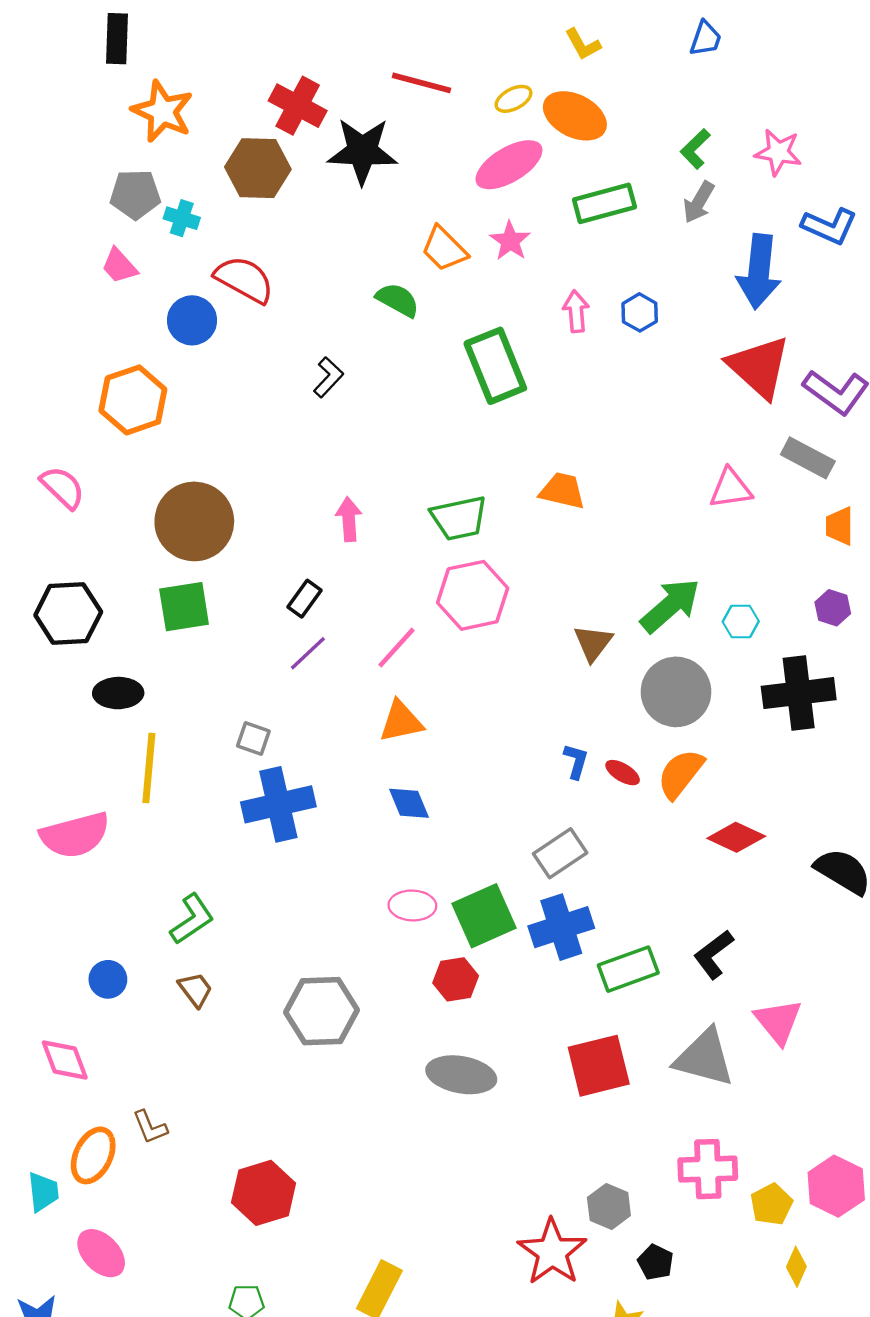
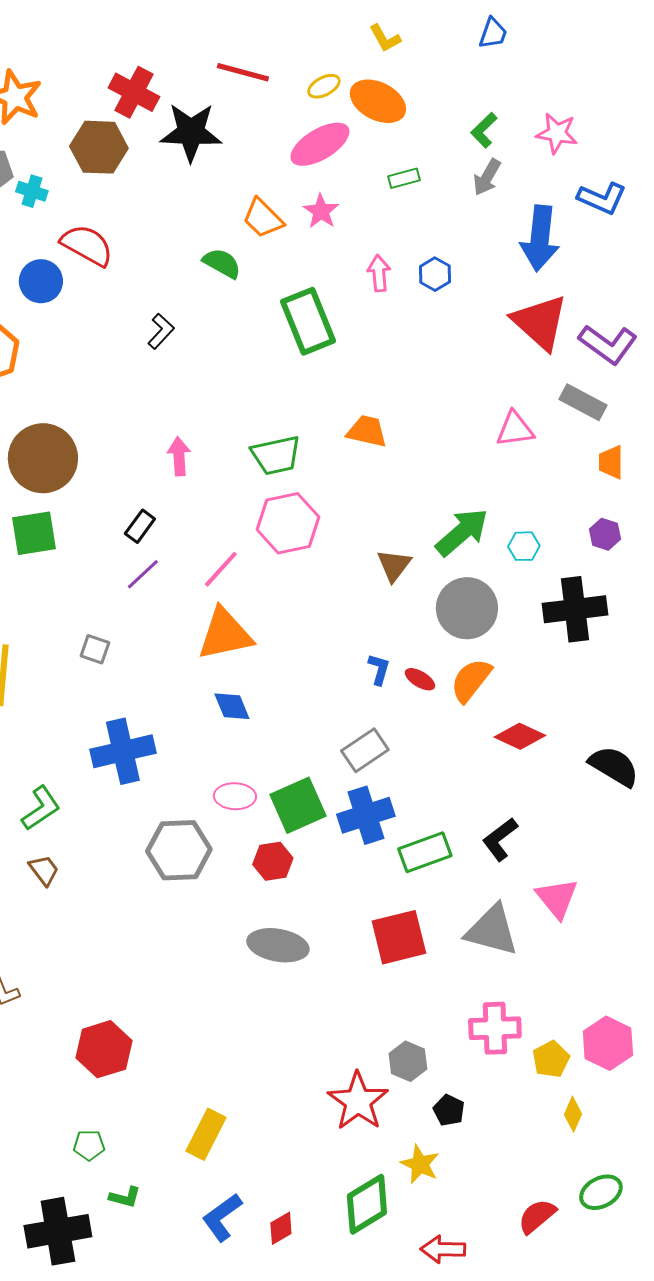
green rectangle: (604, 203) -> (404, 178), size x0.6
orange triangle: (401, 721) -> (225, 634), size x1.4
blue cross: (278, 804) -> (123, 751), moved
gray hexagon: (322, 1011) -> (179, 850), moved

